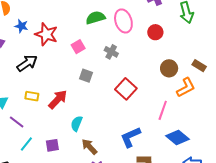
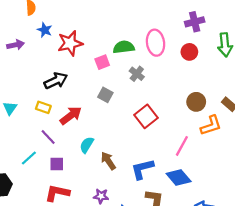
green semicircle: (95, 18) -> (124, 47), moved
red circle: (155, 32) -> (189, 52), moved
red star: (46, 34) -> (70, 43), turned 30
black arrow: (27, 63) -> (56, 81), moved
purple line: (17, 122) -> (48, 137), moved
blue diamond: (177, 137) -> (179, 178), moved
brown arrow: (89, 147) -> (108, 161), moved

